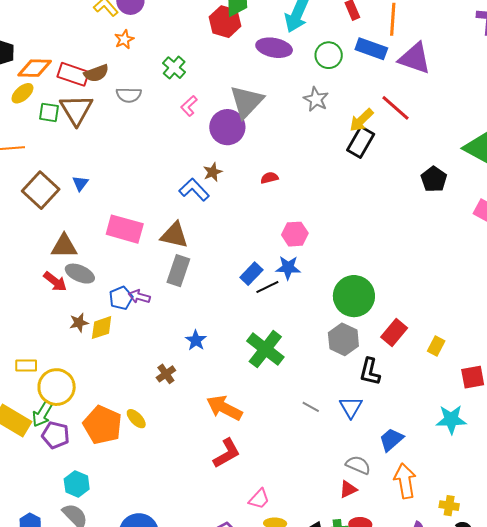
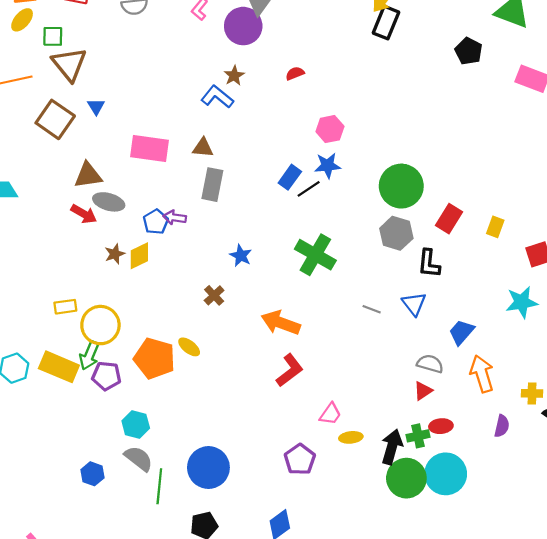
brown triangle: (76, 110) -> (69, 64), moved
brown triangle: (174, 235) -> (203, 148), size x0.7

